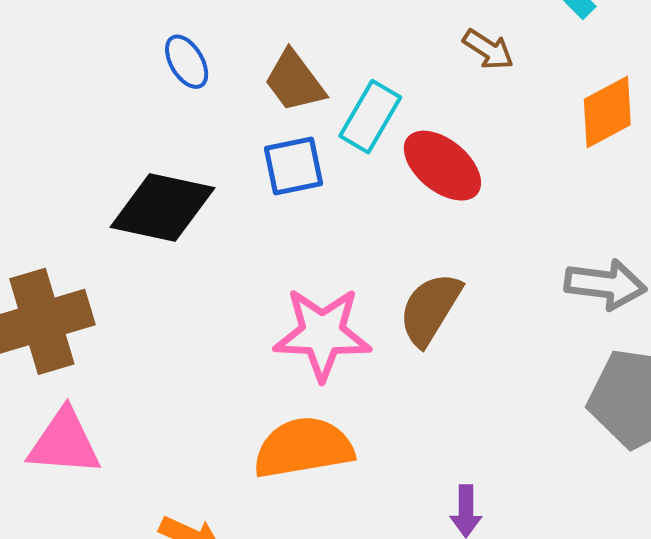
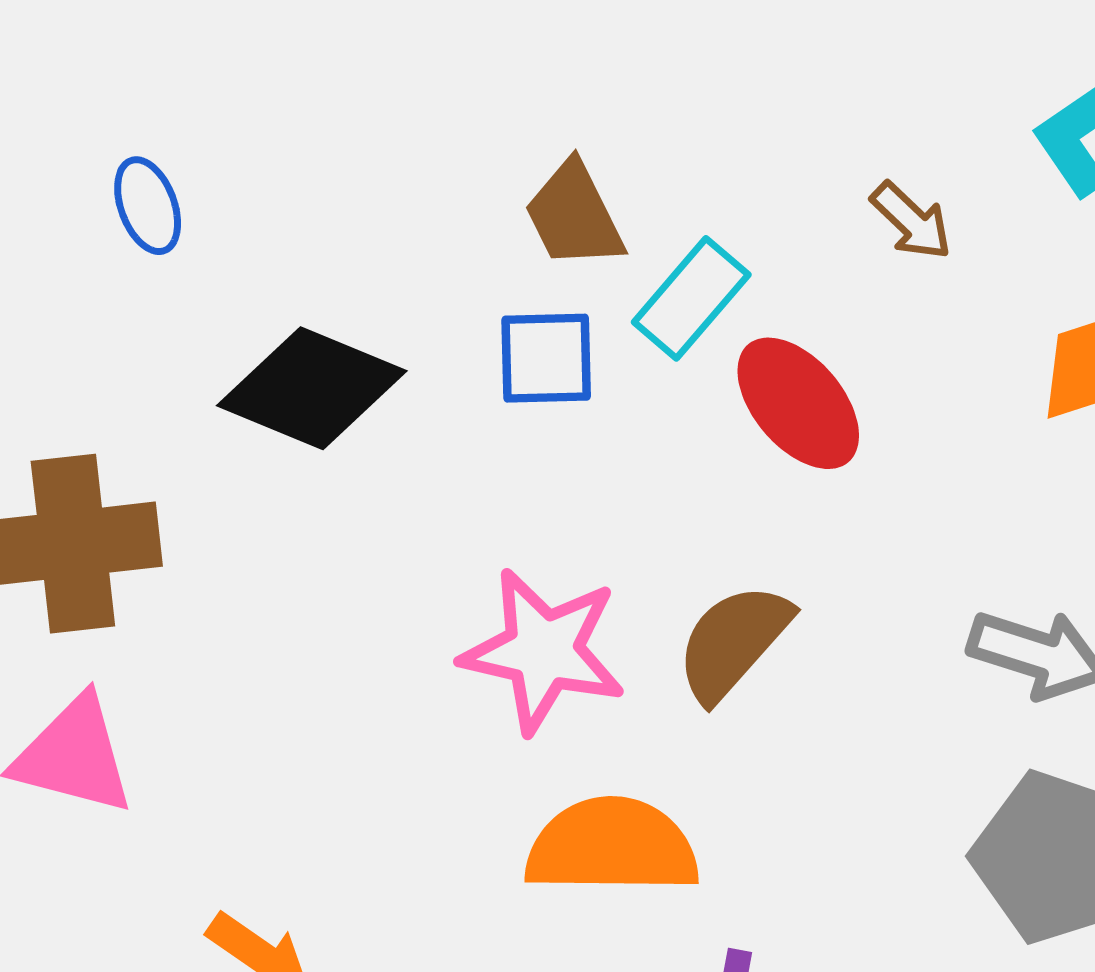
blue ellipse: (187, 62) -> (148, 206), moved
orange semicircle: (303, 448) -> (612, 846), moved

